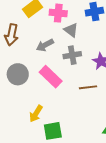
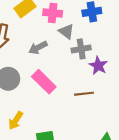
gray cross: (72, 55) -> (81, 49), moved
yellow arrow: (36, 114) -> (16, 121), moved

